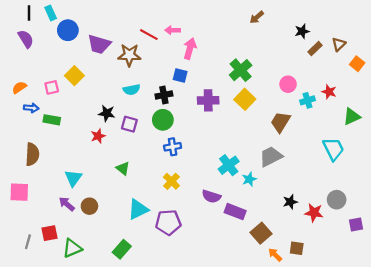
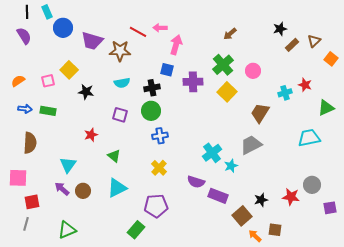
brown arrow: (257, 17) -> (230, 34), moved
pink circle: (288, 84) -> (253, 71), moved
purple cross: (208, 100) -> (193, 82), moved
blue arrow: (31, 108) -> (25, 109), moved
black star: (107, 113) -> (86, 92), moved
red star: (98, 136) -> (91, 135), moved
cyan trapezoid: (333, 149) -> (309, 138), turned -75
black star: (290, 202) -> (261, 200), moved
cyan triangle: (138, 209) -> (117, 188), moved
red square: (50, 233) -> (32, 202), moved
green rectangle: (122, 249) -> (136, 230), moved

